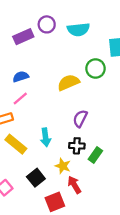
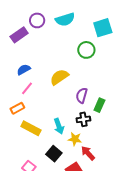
yellow semicircle: (68, 82) -> (59, 77), moved
cyan arrow: (46, 137) -> (59, 126), moved
green rectangle: (95, 155) -> (99, 105), moved

